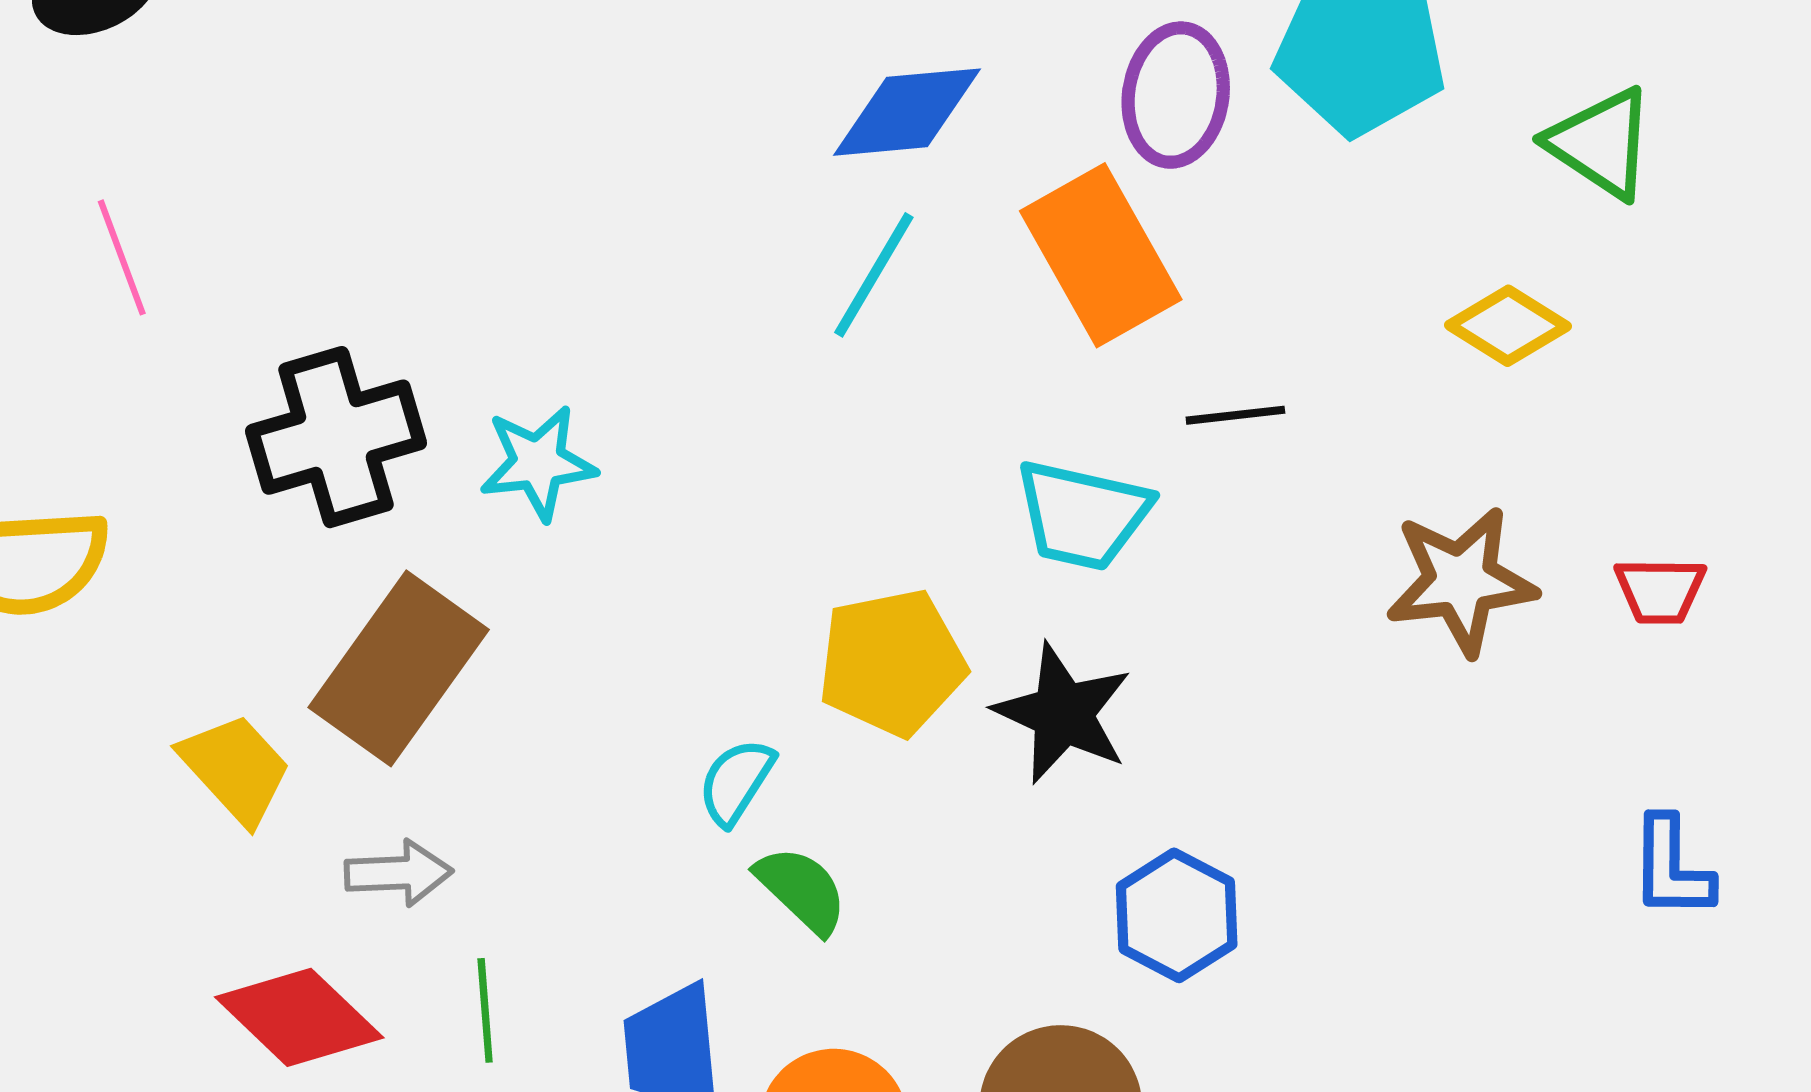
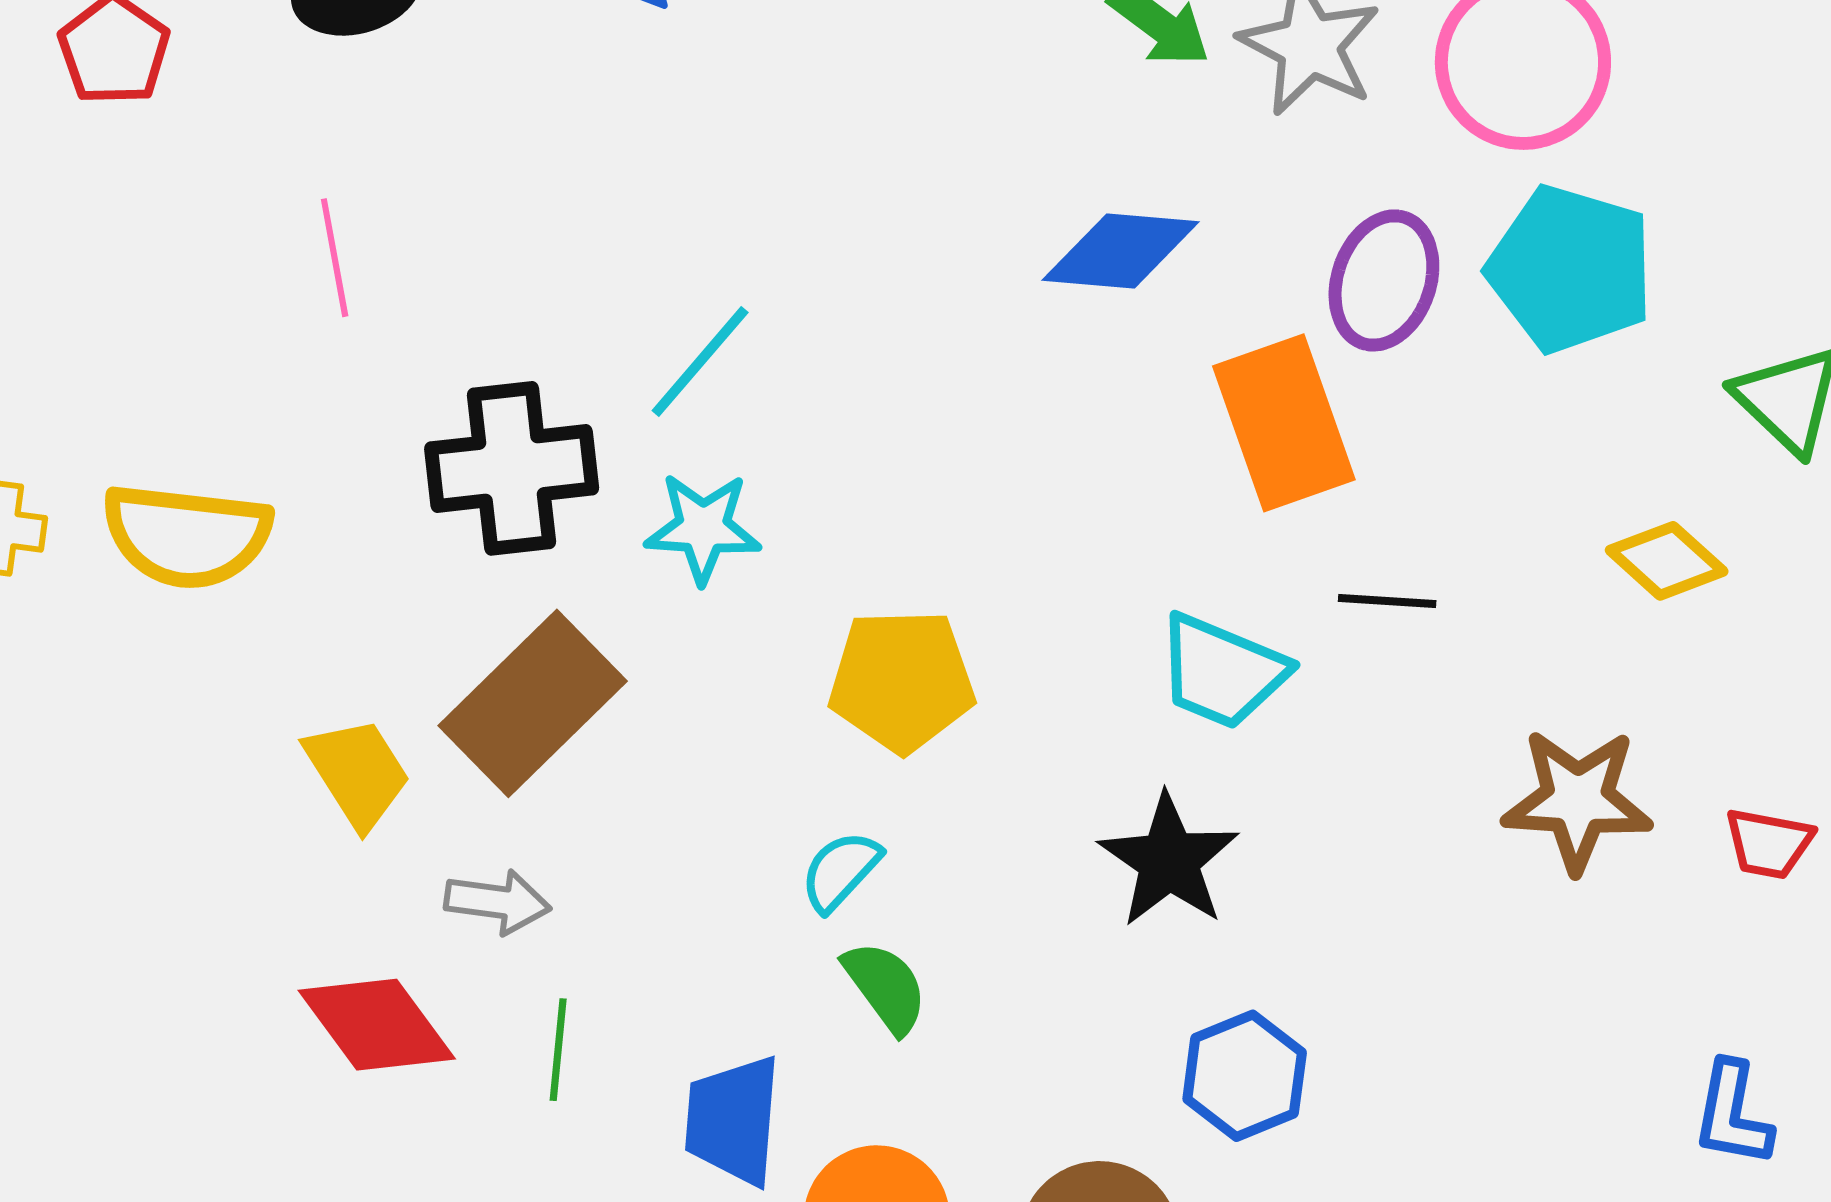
cyan line: (874, 275) -> (700, 361), moved
yellow pentagon: (892, 663) -> (902, 681), moved

